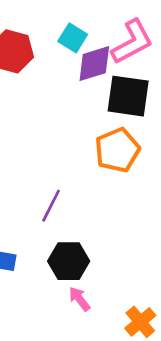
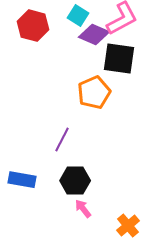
purple diamond: (94, 64) -> (94, 35), turned 40
orange pentagon: (117, 150) -> (94, 93), moved

